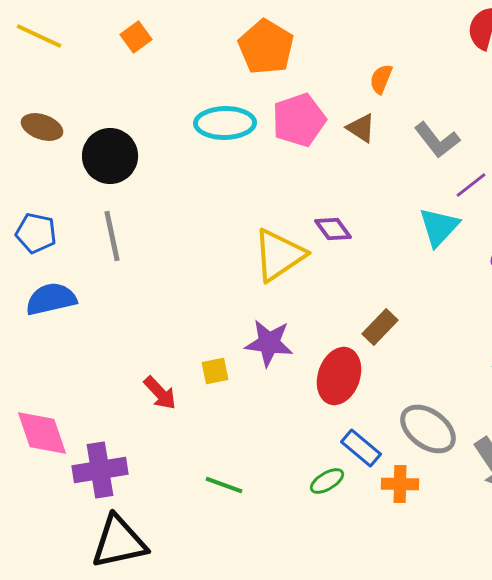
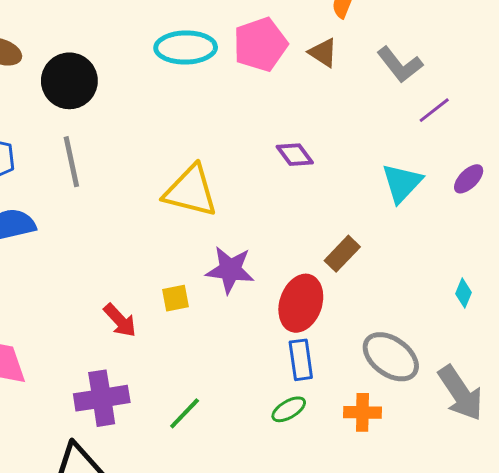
cyan triangle: (439, 227) -> (402, 183), moved
yellow triangle: (279, 255) -> (191, 191), moved, turned 48
blue rectangle: (361, 448) -> (301, 360), moved, turned 42
purple cross: (100, 470) -> (102, 398), moved
green line: (224, 485) -> (185, 413), turned -66

